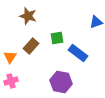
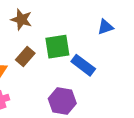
green square: (57, 38) -> (57, 47), size x1.5

